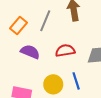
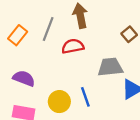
red semicircle: (65, 51) -> (73, 46), moved
purple semicircle: (30, 52) -> (24, 78), moved

